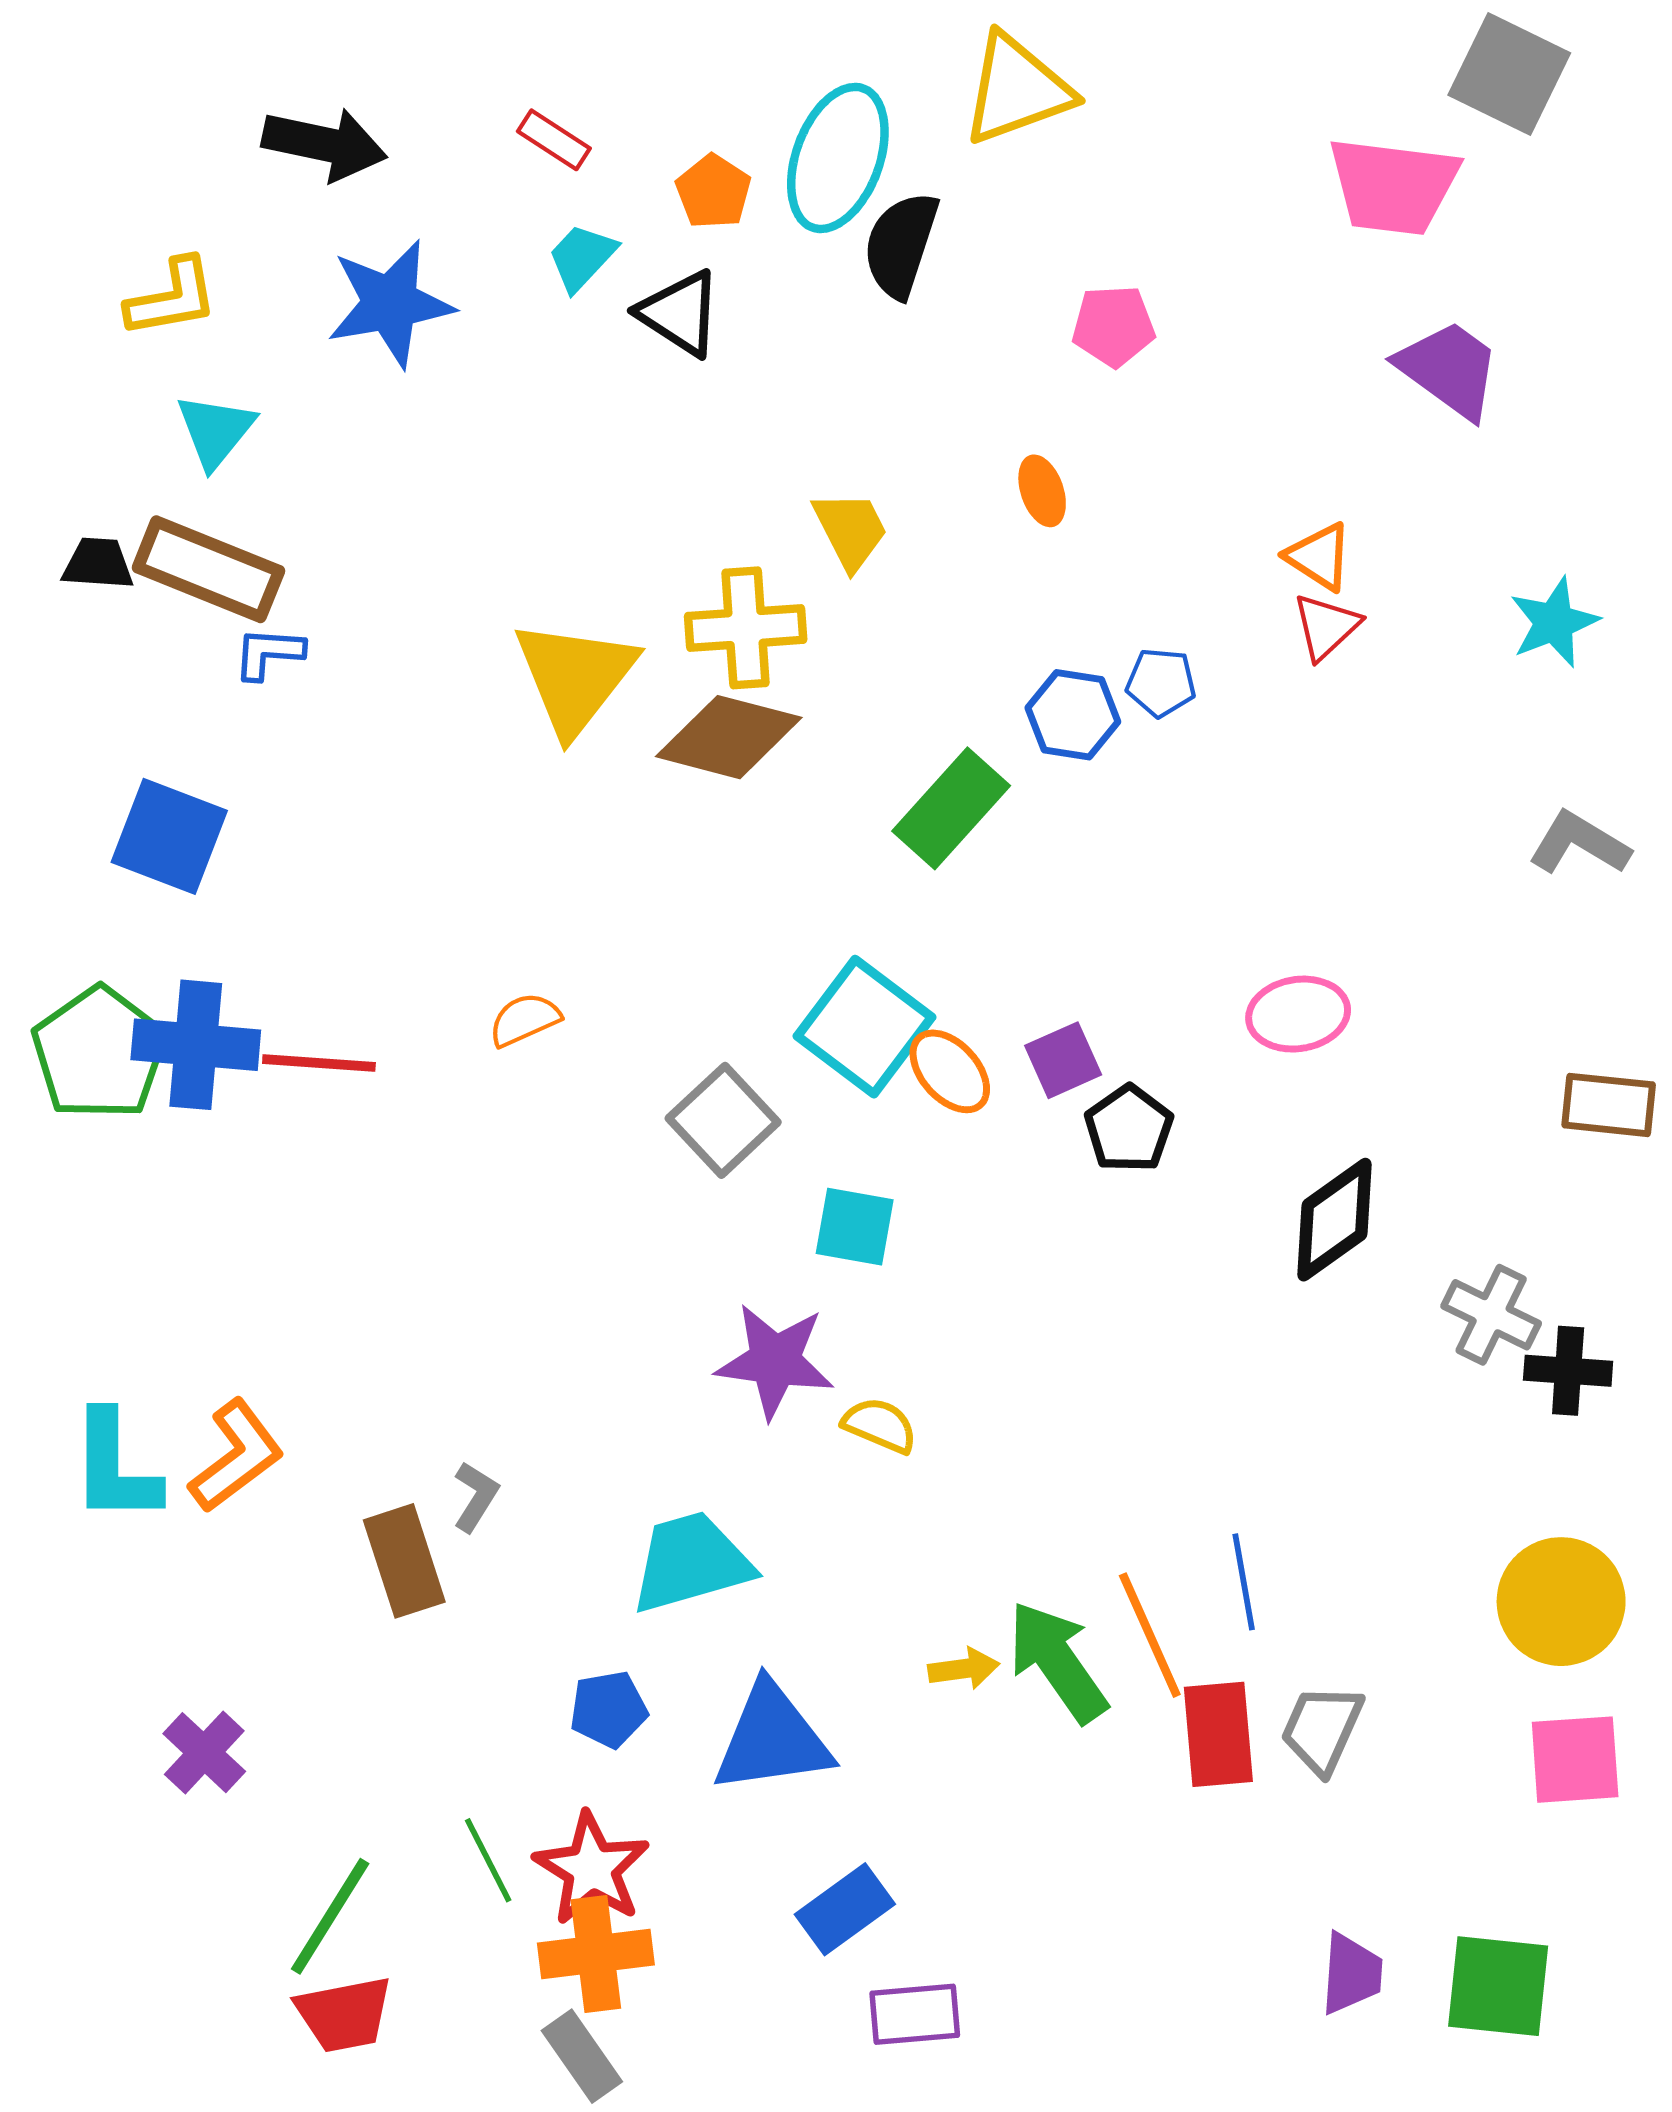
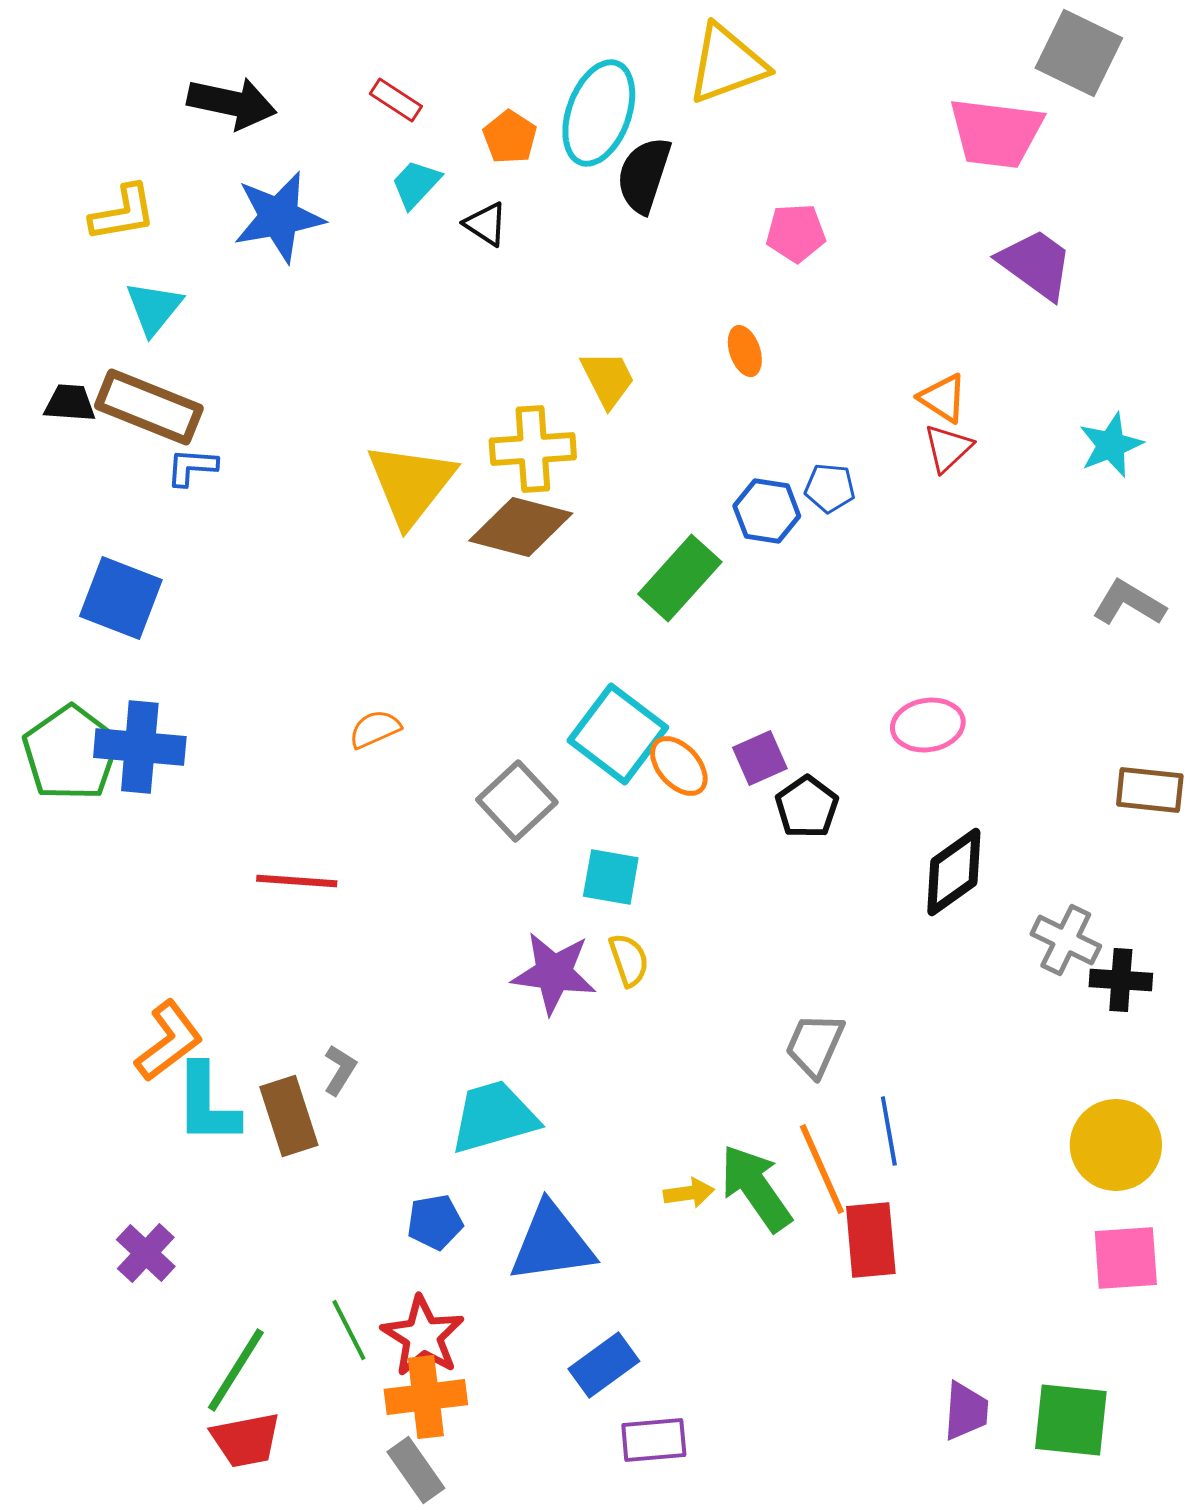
black triangle: (680, 313) -> (486, 224), size x0.7
red line: (319, 1063) -> (297, 881), moved
yellow semicircle: (880, 1425) -> (629, 960), moved, turned 48
cyan L-shape: (115, 1467) -> (207, 1104), moved
gray trapezoid: (1322, 1729) -> (815, 1045), moved

